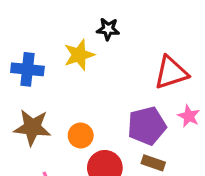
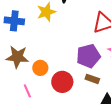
orange circle: (81, 136) -> (40, 68), moved

